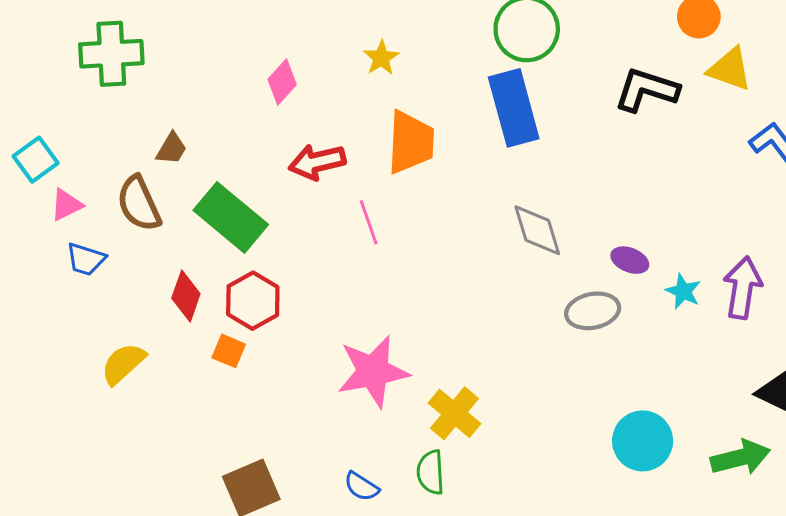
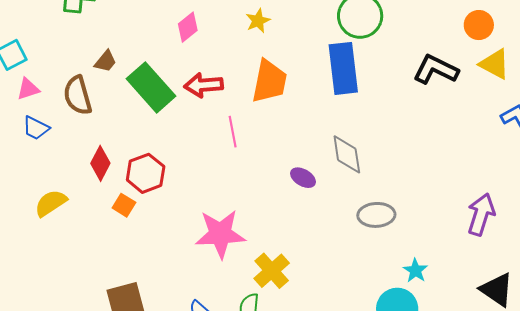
green rectangle: (231, 217) -> (151, 87), moved
purple ellipse: (630, 260) -> (303, 178), moved
cyan star: (683, 291) -> (415, 271), moved

